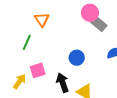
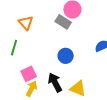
gray rectangle: (99, 24) -> (63, 22), moved
yellow arrow: (20, 81) -> (32, 89), moved

